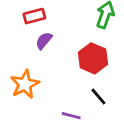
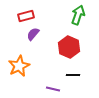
black line: (98, 97) -> (73, 75), turned -48

